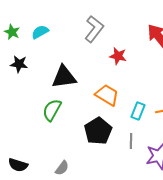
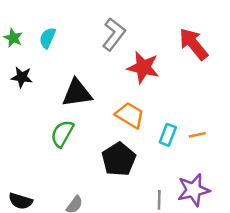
cyan semicircle: (40, 32) -> (48, 38), turned -36
red star: (118, 56) -> (143, 67), size x1.5
gray line: (131, 141) -> (159, 200), moved

